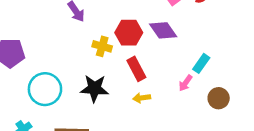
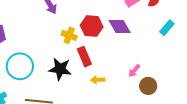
cyan rectangle: (201, 63) -> (167, 28), moved
red rectangle: (136, 69) -> (84, 57), moved
brown circle: (219, 98) -> (148, 86), moved

